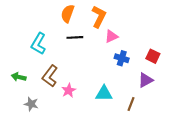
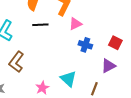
pink star: (69, 90) -> (42, 88), moved
cyan triangle: (104, 94) -> (68, 79), turned 42

